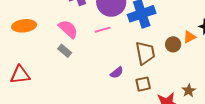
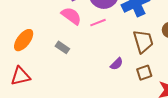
orange ellipse: (24, 26) -> (24, 40), moved, turned -40
pink semicircle: (68, 29) -> (71, 16), moved

